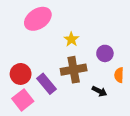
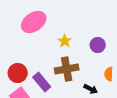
purple circle: (105, 53) -> (98, 45), moved

